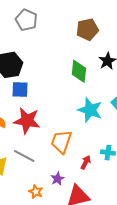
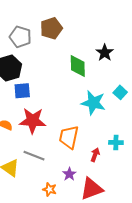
gray pentagon: (26, 20) -> (20, 37), moved
brown pentagon: (87, 29) -> (51, 28), moved

